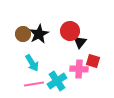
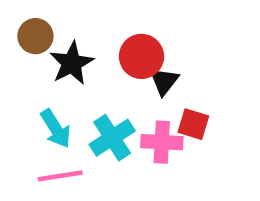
brown circle: (23, 34) -> (35, 36), moved
cyan cross: (57, 81) -> (112, 138), moved

